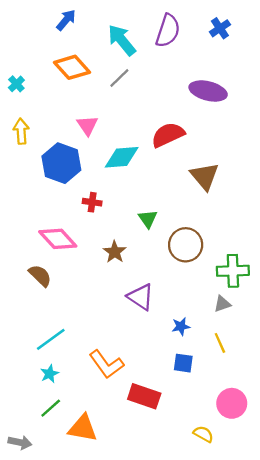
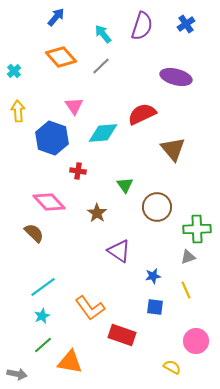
cyan arrow: (122, 40) -> (103, 34), size x0.7

